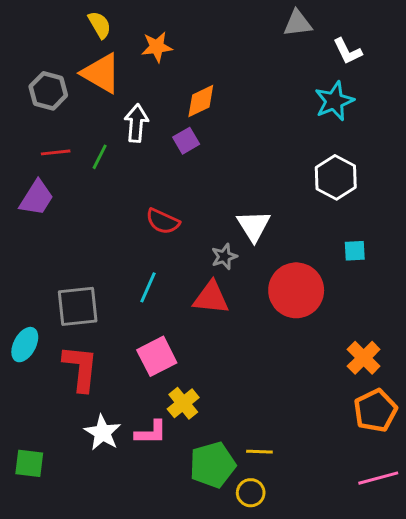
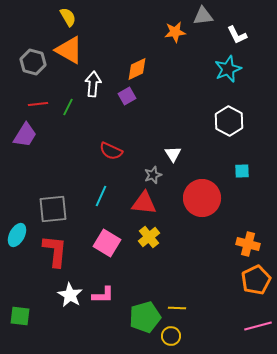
orange star: (157, 47) -> (175, 32), moved
white triangle: (254, 226) -> (173, 154), size x0.7
pink square: (157, 356) -> (107, 243), turned -32
orange cross: (364, 358) -> (248, 244), turned -30
yellow cross: (183, 403) -> (149, 237), moved

